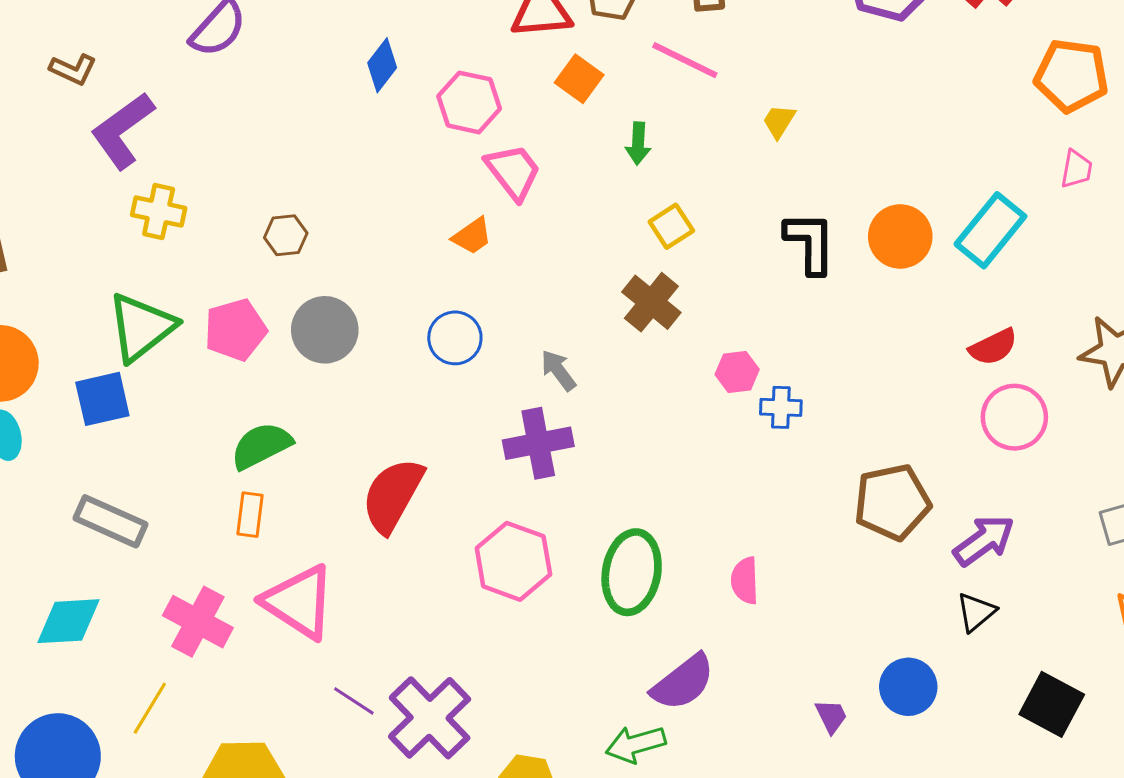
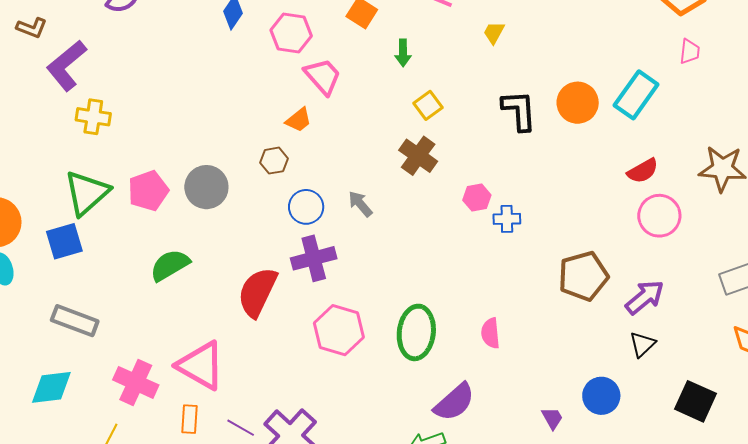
brown hexagon: (286, 235) -> (274, 161), moved
blue circle: (455, 338) -> (306, 207), moved
purple cross: (538, 443) -> (314, 258), moved
orange rectangle: (250, 515) -> (189, 419), moved

